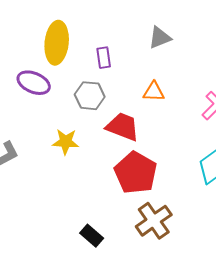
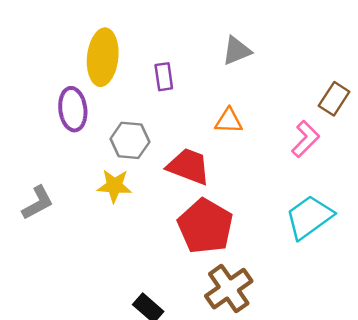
purple ellipse: (34, 83) -> (73, 109), turned 60
gray hexagon: (90, 96) -> (130, 140), moved

